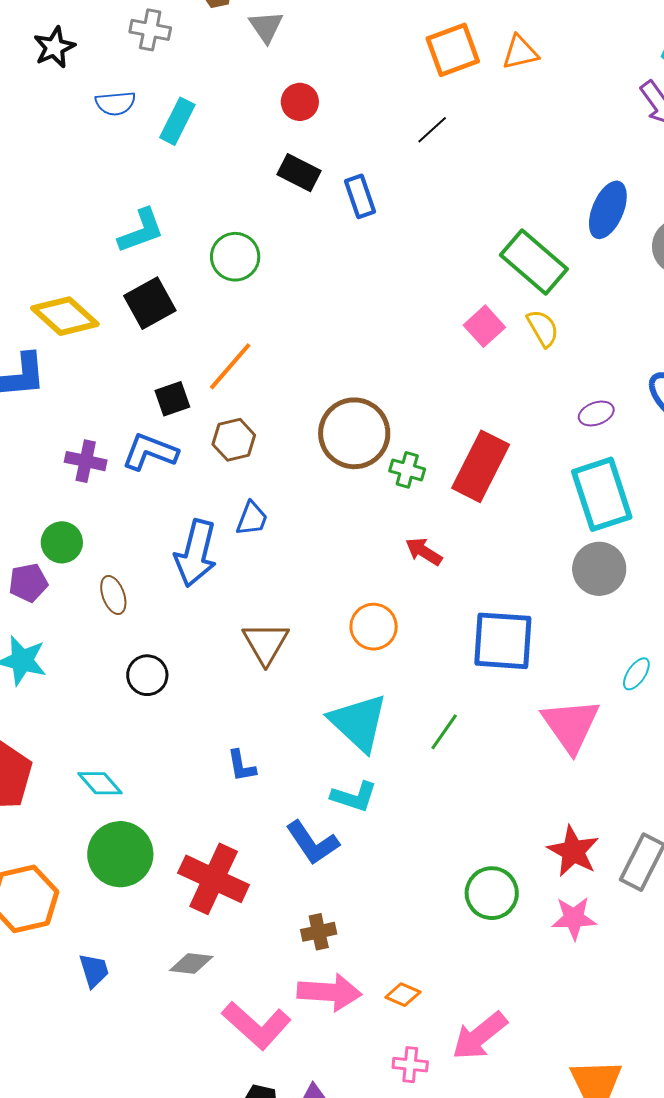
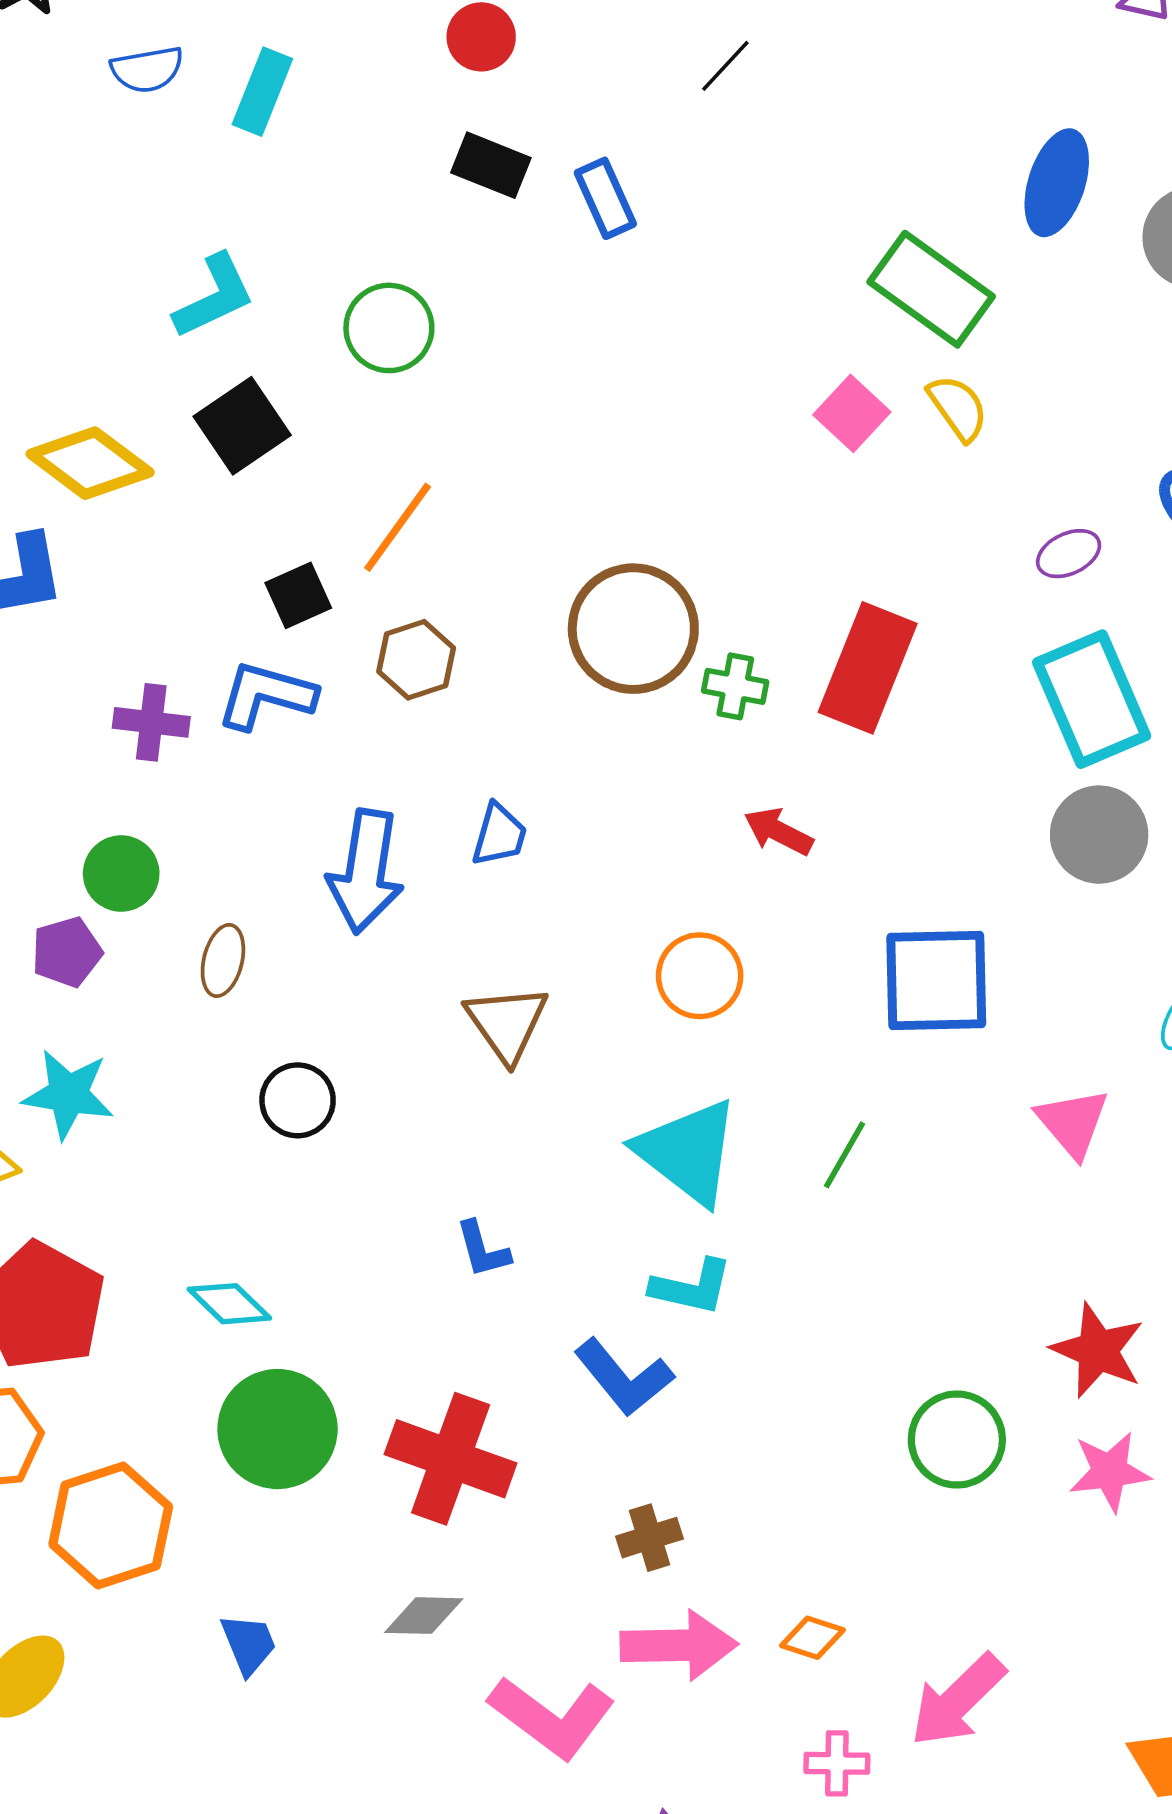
blue trapezoid: (252, 518) -> (499, 835), moved
brown ellipse: (113, 595) -> (223, 960), turned 39
pink triangle: (571, 725) -> (1073, 1123), size x0.7

